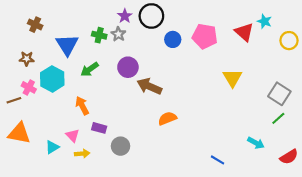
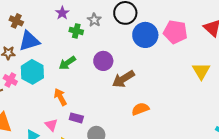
purple star: (125, 16) -> (62, 13), moved
gray star: (118, 34) -> (94, 20), moved
blue circle: (173, 39) -> (145, 35), size x1.6
blue triangle: (67, 45) -> (29, 41), moved, turned 45
brown arrow: (149, 86) -> (123, 79), turned -55

